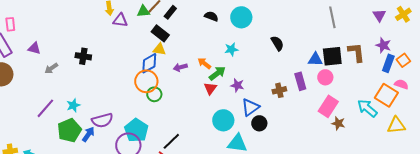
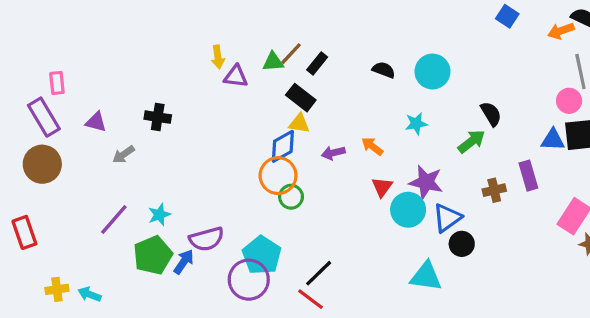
black cross: (83, 56) -> (158, 117), moved
green arrow: (217, 73) -> (471, 141), moved
pink circle: (325, 77) -> (569, 101), moved
purple star: (237, 85) -> (426, 182), size x1.5
cyan circle: (223, 120) -> (408, 210), moved

